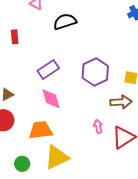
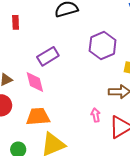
purple hexagon: (95, 72) -> (103, 45), moved
pink diamond: (51, 99) -> (35, 82), moved

